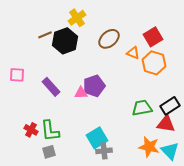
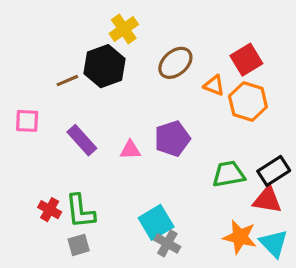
brown line: (45, 35) -> (67, 81), moved
purple pentagon: (94, 86) -> (172, 139), moved
gray cross: (104, 151) -> (167, 243), turned 35

